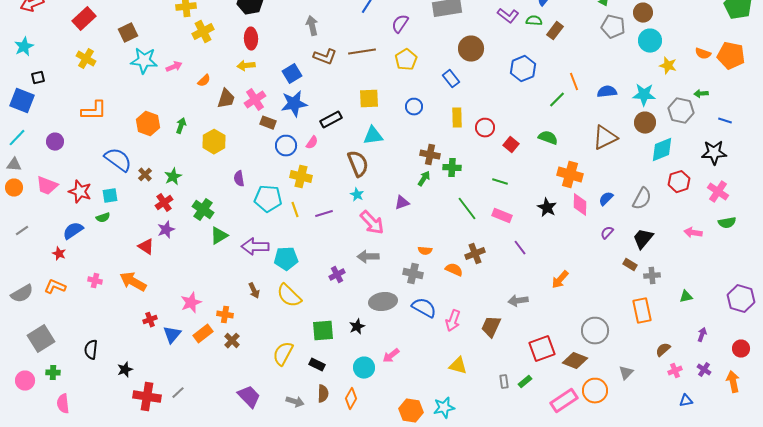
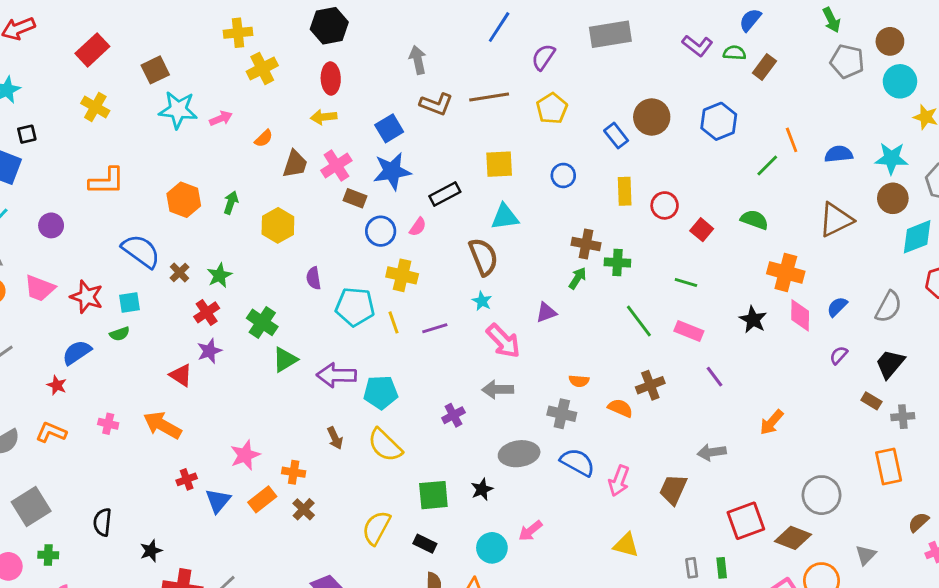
brown circle: (471, 49) -> (652, 117), moved
green rectangle: (525, 382) -> (722, 568), turned -56

